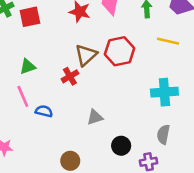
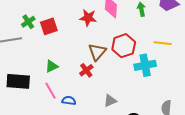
yellow line: (168, 41) -> (163, 43), moved
cyan cross: (164, 92) -> (145, 65), moved

